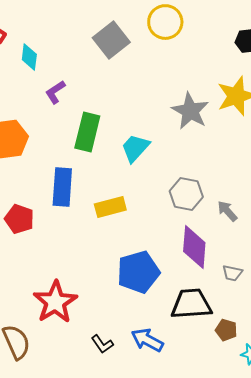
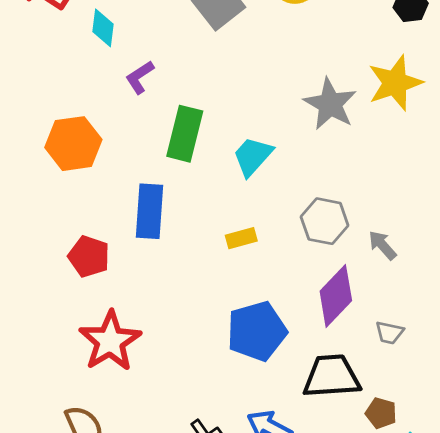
yellow rectangle: (110, 207) -> (241, 238), moved, size x0.7
purple diamond: (194, 247) -> (336, 296), turned 39
red star: (55, 302) -> (110, 341), moved

